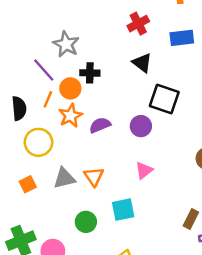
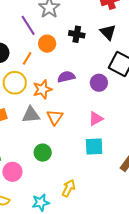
black cross: (90, 73) -> (77, 34), moved
orange line: (48, 99) -> (27, 58), moved
orange star: (71, 116) -> (42, 89), moved
cyan square: (123, 210) -> (94, 147), moved

